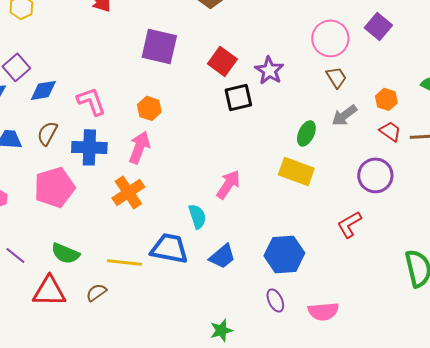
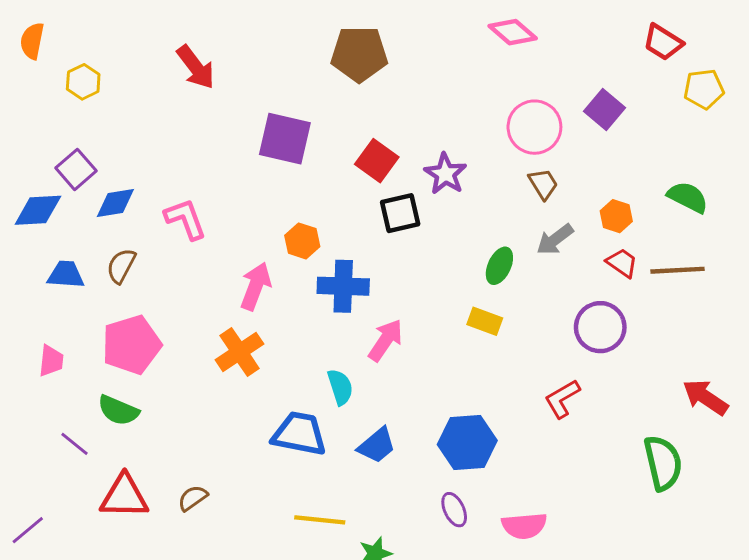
orange hexagon: (149, 108) -> (302, 241), moved
blue cross: (89, 147) -> (343, 286), moved
yellow rectangle: (296, 171) -> (485, 321), size x0.7
green semicircle: (65, 253) -> (118, 410), moved
yellow line: (124, 262) -> (320, 520), moved

